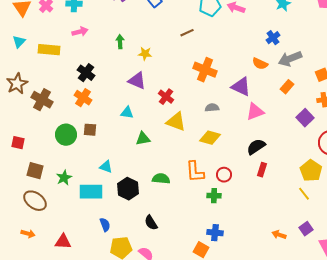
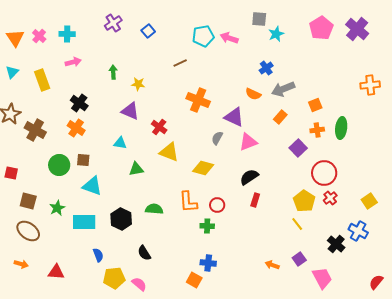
yellow rectangle: (49, 50) -> (42, 80), turned 65
gray semicircle: (212, 108) -> (217, 138), moved, turned -56
cyan triangle: (106, 167) -> (92, 186), moved, size x1.5

